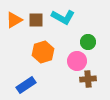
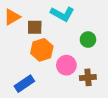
brown square: (36, 20) -> (35, 27), moved
pink circle: (77, 61) -> (66, 65), moved

